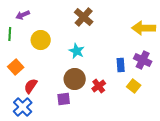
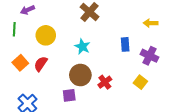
yellow arrow: (144, 28) -> (151, 23), size x0.6
blue rectangle: (121, 65) -> (125, 44), moved
red semicircle: (31, 86) -> (41, 64), moved

